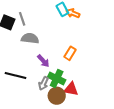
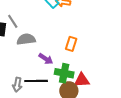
black line: (16, 75) -> (36, 81), moved
gray arrow: (44, 83) -> (17, 85), moved

